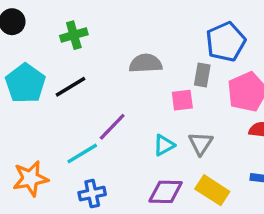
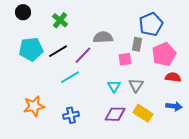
green cross: (74, 35) -> (60, 20), turned -35
cyan pentagon: (25, 83) -> (31, 49), turned 30
purple line: (112, 127) -> (83, 55), moved
cyan triangle: (164, 145) -> (114, 86), turned -32
cyan line: (82, 154) -> (70, 77), moved

